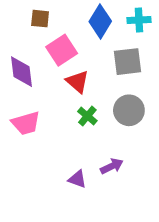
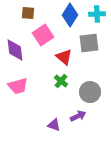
red triangle: (77, 82) -> (64, 57), moved
gray circle: (129, 110) -> (90, 92), moved

